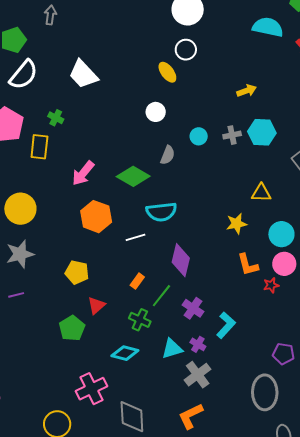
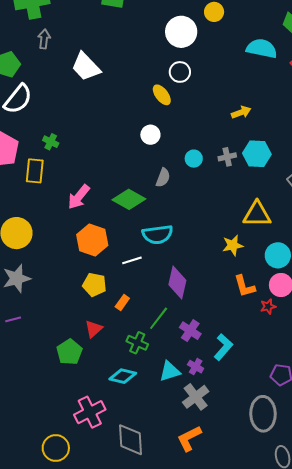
white trapezoid: (83, 74) -> (86, 67), moved
yellow triangle: (261, 193) -> (257, 214), size x1.4
yellow pentagon: (77, 272) -> (94, 285), moved
orange rectangle: (137, 281) -> (122, 302), moved

